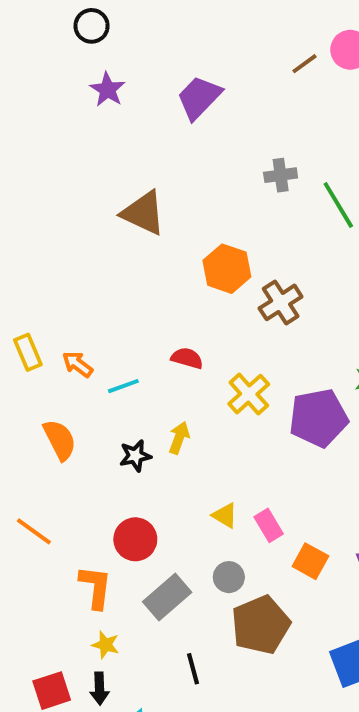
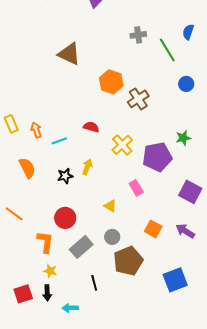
orange arrow: (78, 364) -> (36, 130), turned 35
pink rectangle: (269, 525) -> (136, 188), moved

